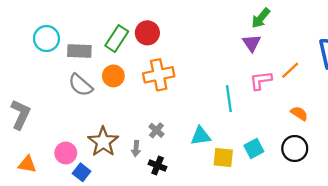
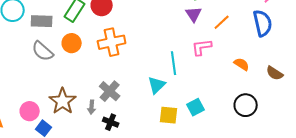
orange line: (290, 70) -> (222, 22), moved
orange semicircle: (299, 113) -> (242, 64), moved
gray cross: (156, 130) -> (110, 91), size x1.5
cyan triangle: (201, 136) -> (157, 85), moved, turned -36
black circle: (295, 148) -> (246, 105), moved

